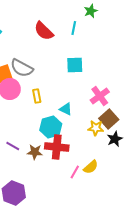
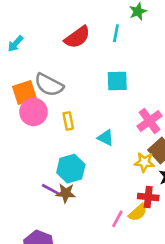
red semicircle: (44, 31) -> (77, 37), turned -80
cyan hexagon: (51, 127) -> (71, 169), moved
purple line: (13, 146) -> (50, 189), moved
red cross: (57, 147) -> (148, 197), moved, size x0.7

